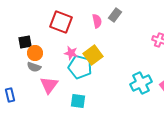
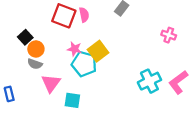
pink semicircle: (97, 21) -> (84, 15), moved
black square: (25, 42) -> (25, 37), turned -32
cyan square: (78, 101) -> (72, 100), moved

